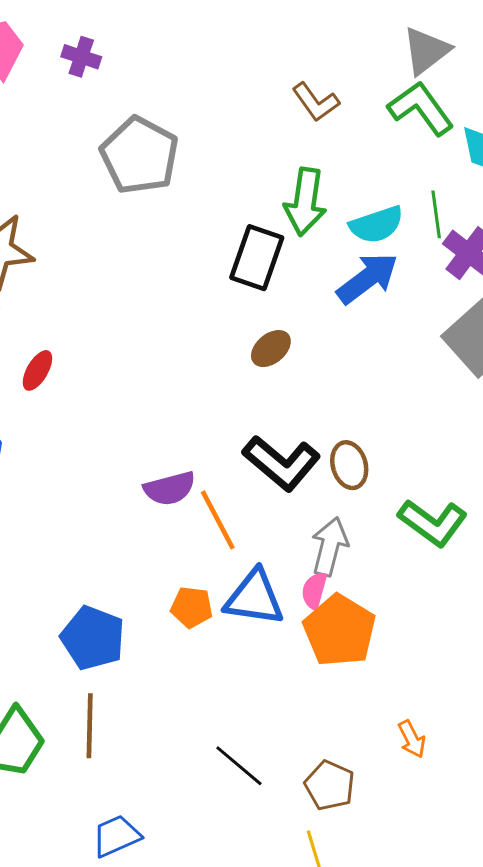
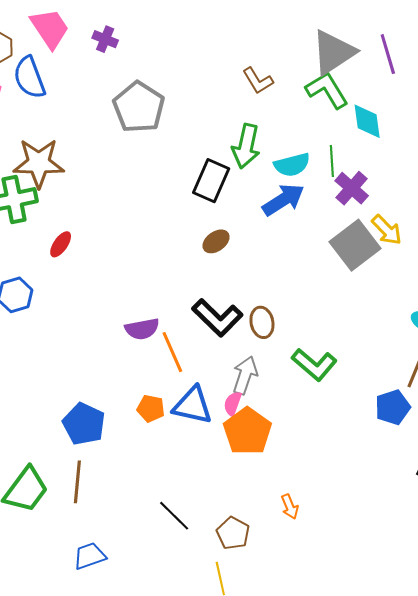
gray triangle: (426, 51) -> (333, 52), size x1.4

